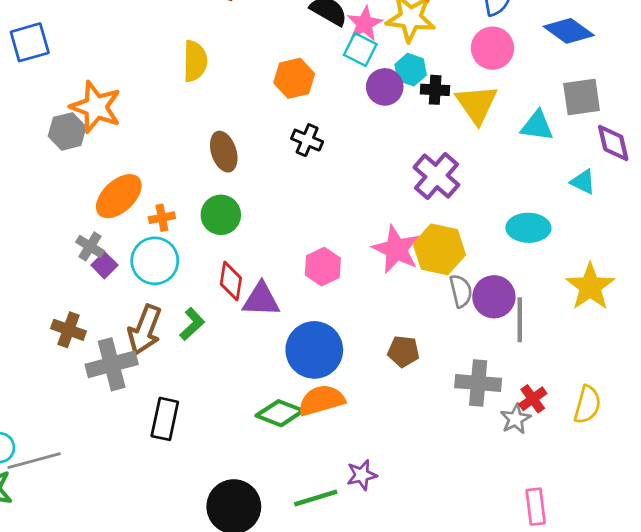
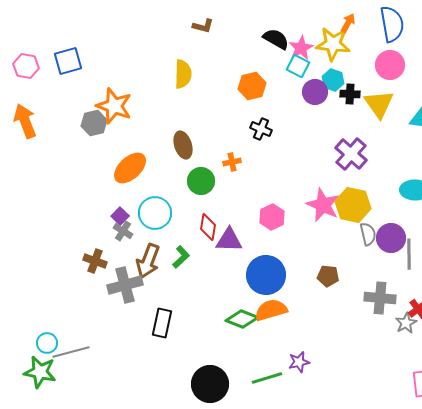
brown ellipse: (224, 152) -> (183, 145), moved
orange cross: (162, 218) -> (232, 162), moved
gray cross: (90, 246) -> (123, 231), moved

